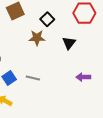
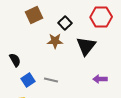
black triangle: (69, 43) -> (86, 46), size x1.5

